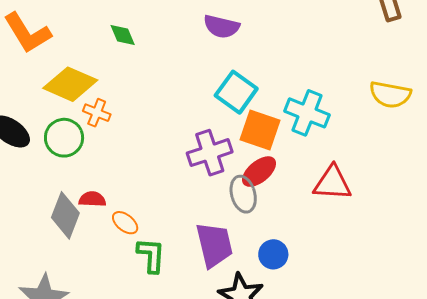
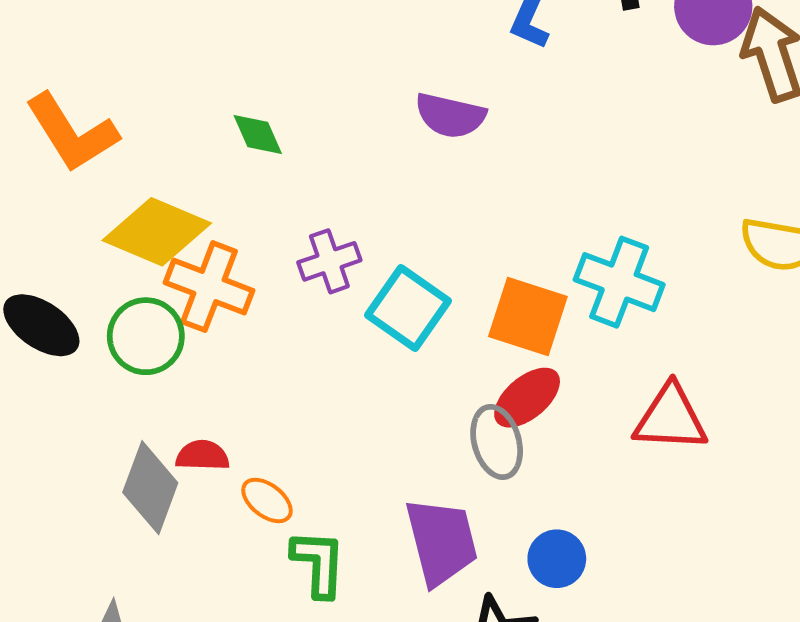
cyan square: (236, 92) -> (408, 308), moved
orange cross: (97, 113) -> (209, 287), size x1.6
purple cross: (210, 153) -> (329, 261), moved, size x0.7

